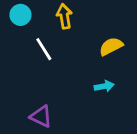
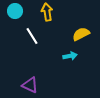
cyan arrow: (104, 86) -> (70, 56), moved

